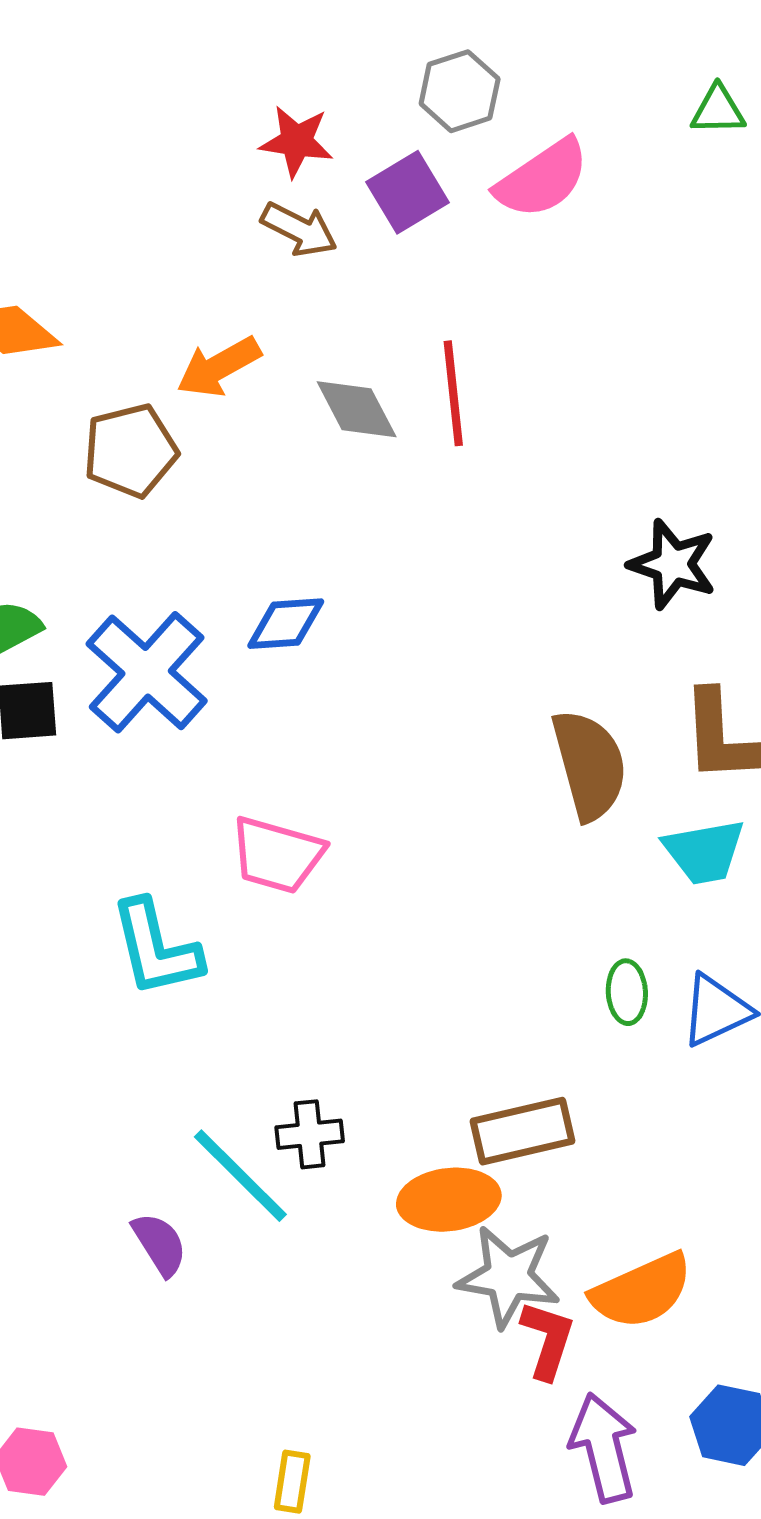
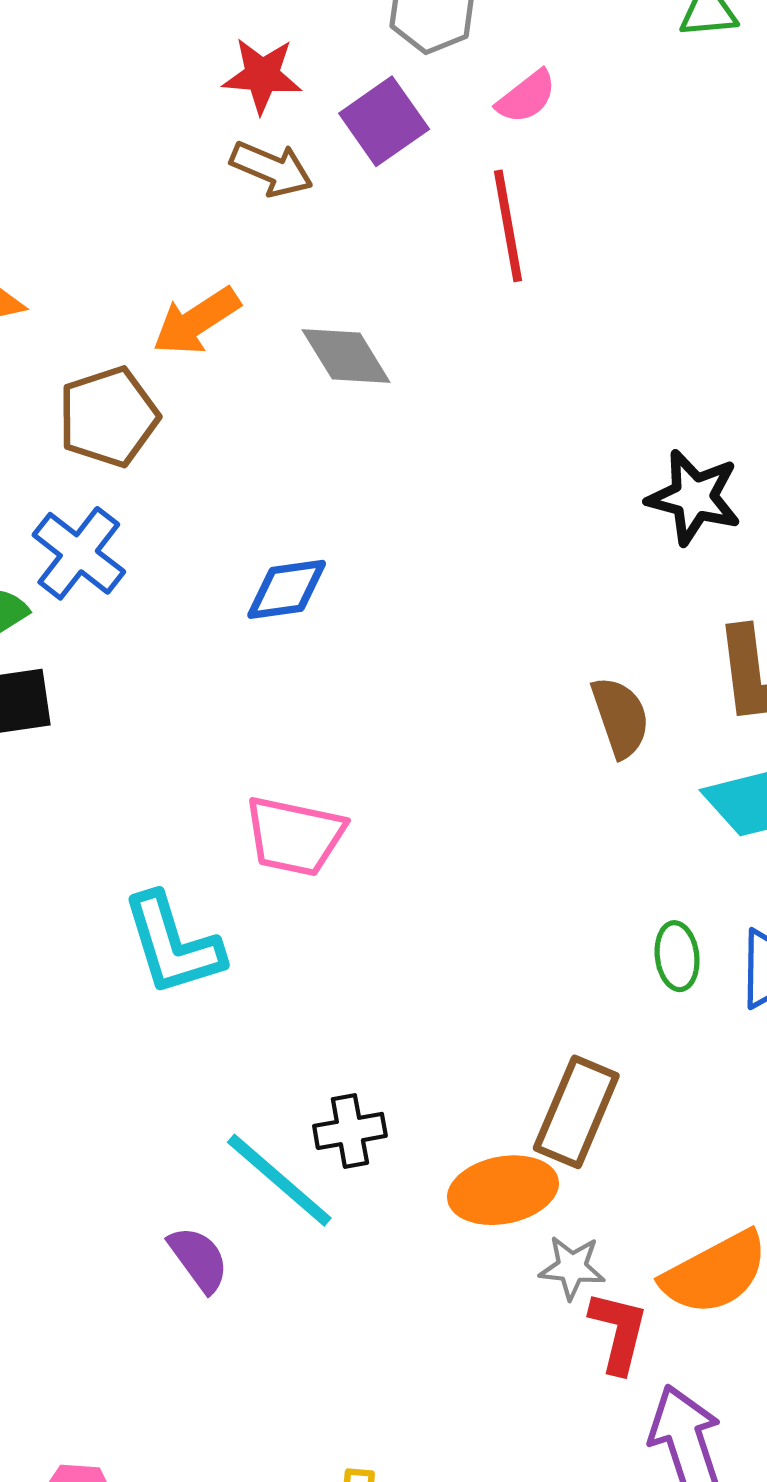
pink semicircle: (542, 179) -> (526, 97), size x0.6
red line: (453, 393) -> (508, 226), moved
blue cross: (147, 672) -> (79, 553), moved, size x0.7
brown semicircle: (589, 765) -> (620, 717), size x0.7
brown rectangle: (523, 1131) -> (576, 1112), turned -50
gray star: (508, 1276) -> (572, 1268), size x0.6

